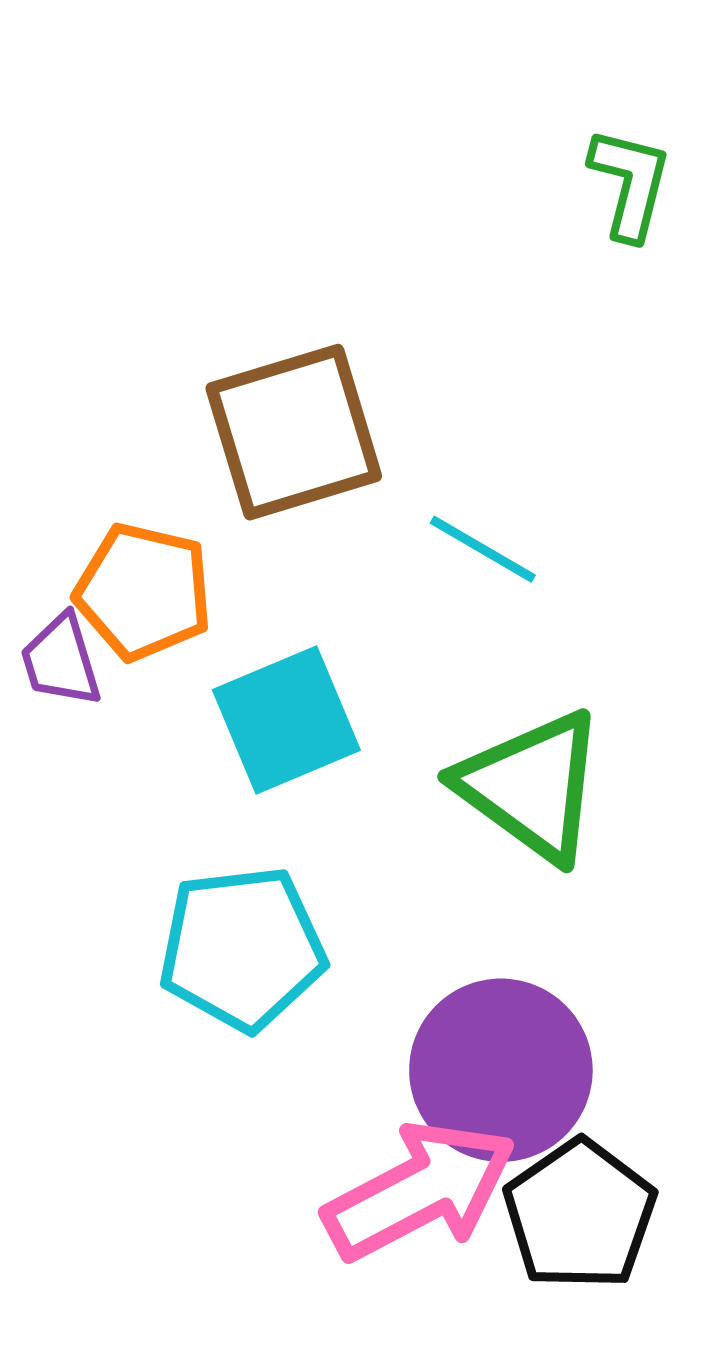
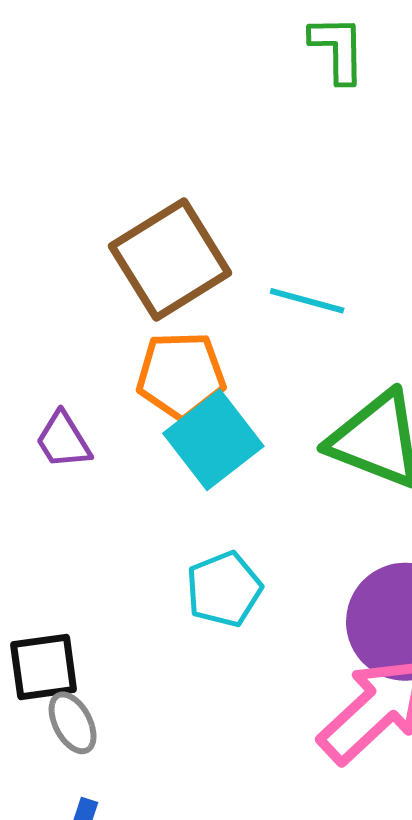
orange pentagon: (144, 592) -> (181, 375), moved
cyan pentagon: (242, 948) -> (224, 589), size x0.7

